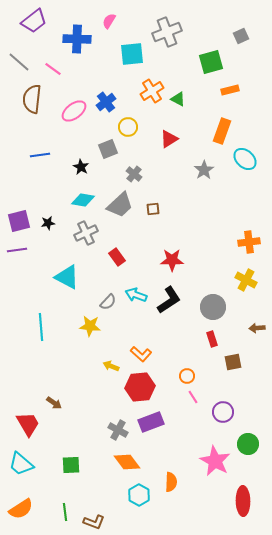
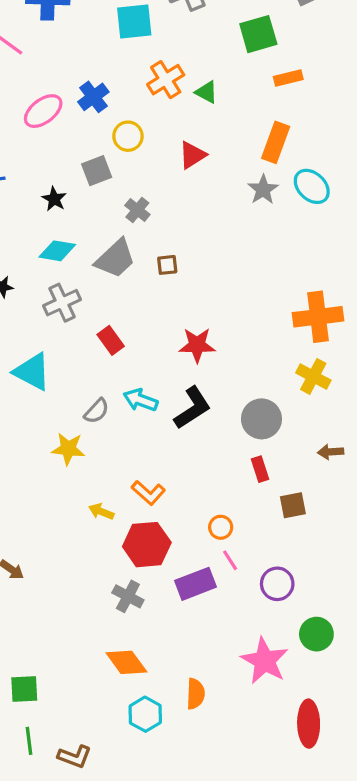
gray star: (204, 170) -> (263, 190), moved
orange cross: (249, 242) -> (318, 317), size x1.4
purple rectangle: (151, 422) -> (196, 584), moved
gray cross: (118, 430) -> (128, 596), moved
green square: (71, 465) -> (24, 689), moved

